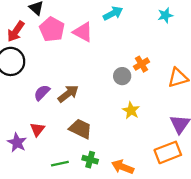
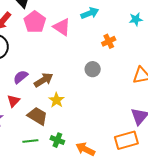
orange cross: (141, 64) -> (109, 41), moved
yellow star: (131, 110) -> (57, 100), moved
red triangle: (37, 129) -> (14, 101), moved
brown trapezoid: (80, 129) -> (37, 116), moved

